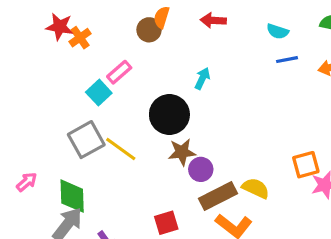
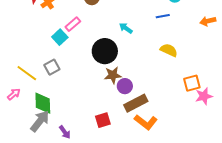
blue line: (287, 60) -> (163, 16), moved
cyan arrow: (202, 78) -> (126, 28), turned -80
gray square: (86, 140) -> (52, 67), size x0.7
yellow line: (121, 149) -> (27, 73), moved
yellow semicircle: (256, 188) -> (169, 50), moved

